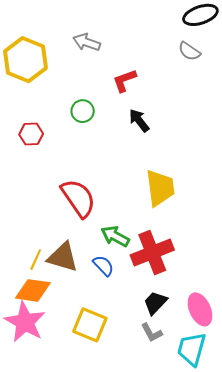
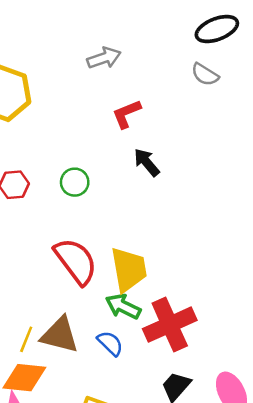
gray arrow: (87, 42) -> (104, 58), moved, turned 144
green circle: (83, 111) -> (75, 182), moved
yellow trapezoid: (160, 188) -> (129, 270), moved

